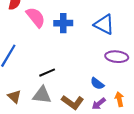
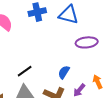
blue cross: (63, 23) -> (37, 12), moved
blue semicircle: (97, 84) -> (64, 72), moved, turned 96

